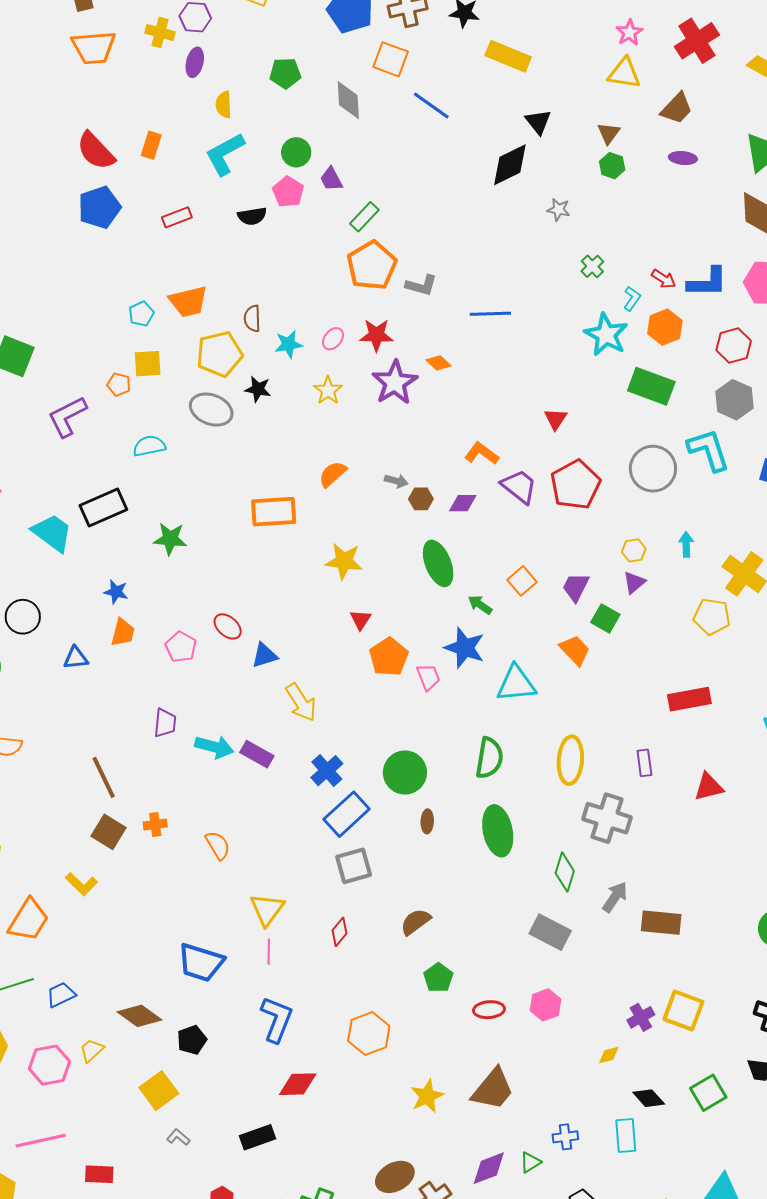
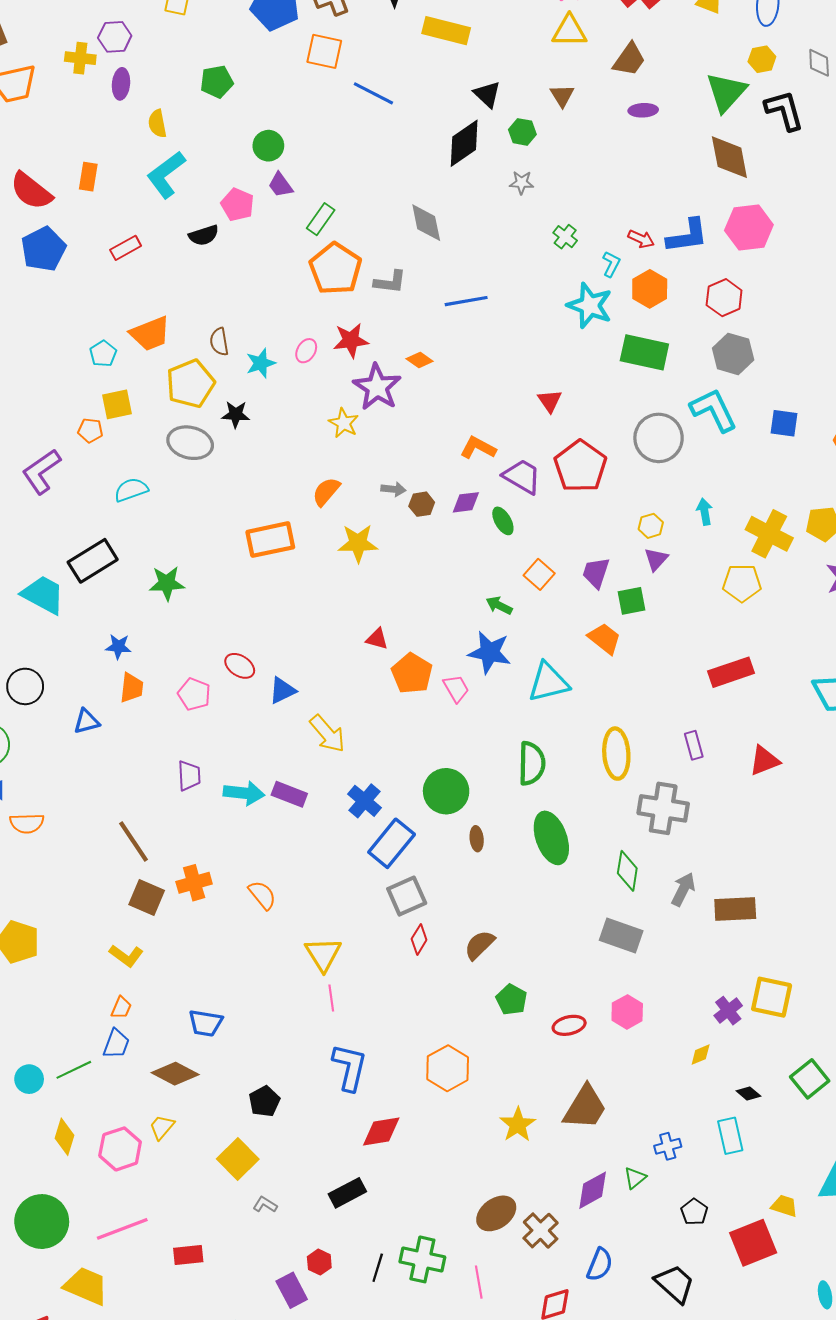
gray diamond: (348, 100) -> (426, 223), moved
green circle: (296, 152) -> (268, 146), moved
green hexagon: (612, 166) -> (522, 132), moved
yellow star: (328, 390) -> (344, 423), moved
yellow star: (344, 561) -> (358, 543), moved
green ellipse: (438, 563) -> (503, 521), moved, size x0.6
green square: (605, 618) -> (631, 601), turned -32
red triangle: (361, 620) -> (377, 639), turned -40
orange cross: (155, 824) -> (194, 883), size x1.4
orange trapezoid: (29, 920) -> (121, 1008), moved, size x0.5
red diamond: (340, 932) -> (419, 939), moved
blue trapezoid: (201, 962) -> (206, 1023), moved, size x0.7
blue trapezoid: (61, 995) -> (116, 1044), moved, turned 144
brown diamond: (139, 1016) -> (175, 1074), moved
black diamond: (649, 1098) -> (748, 1093), size x0.7

